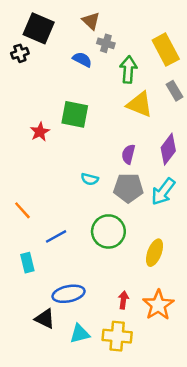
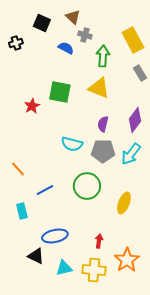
black square: (39, 28) -> (42, 23), moved, size x0.7
yellow triangle: (140, 104) -> (99, 88), moved
cyan semicircle: (90, 179) -> (72, 144), size x1.5
orange star: (158, 305) -> (127, 260), moved

